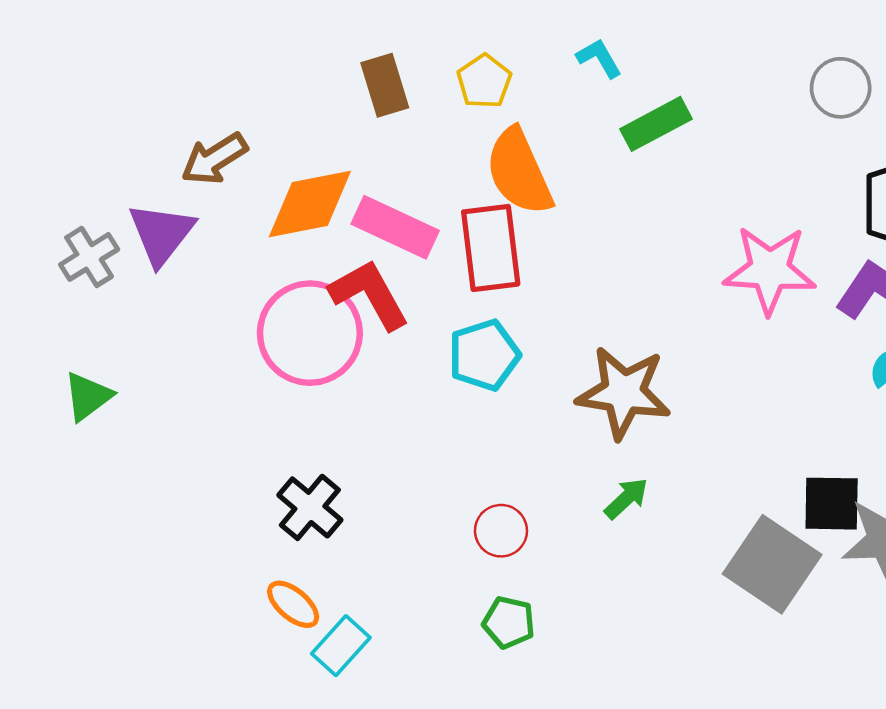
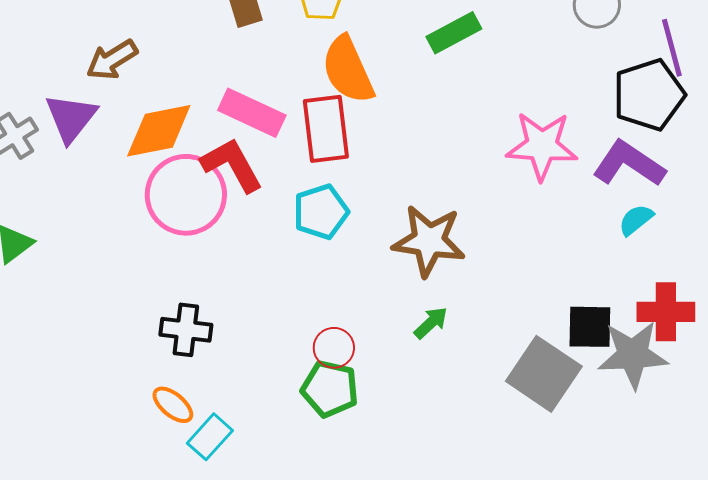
orange diamond: (310, 204) -> (159, 131), moved
black cross: (310, 507) -> (186, 330), turned -33
green pentagon: (509, 622) -> (330, 389), moved, size x1.4

